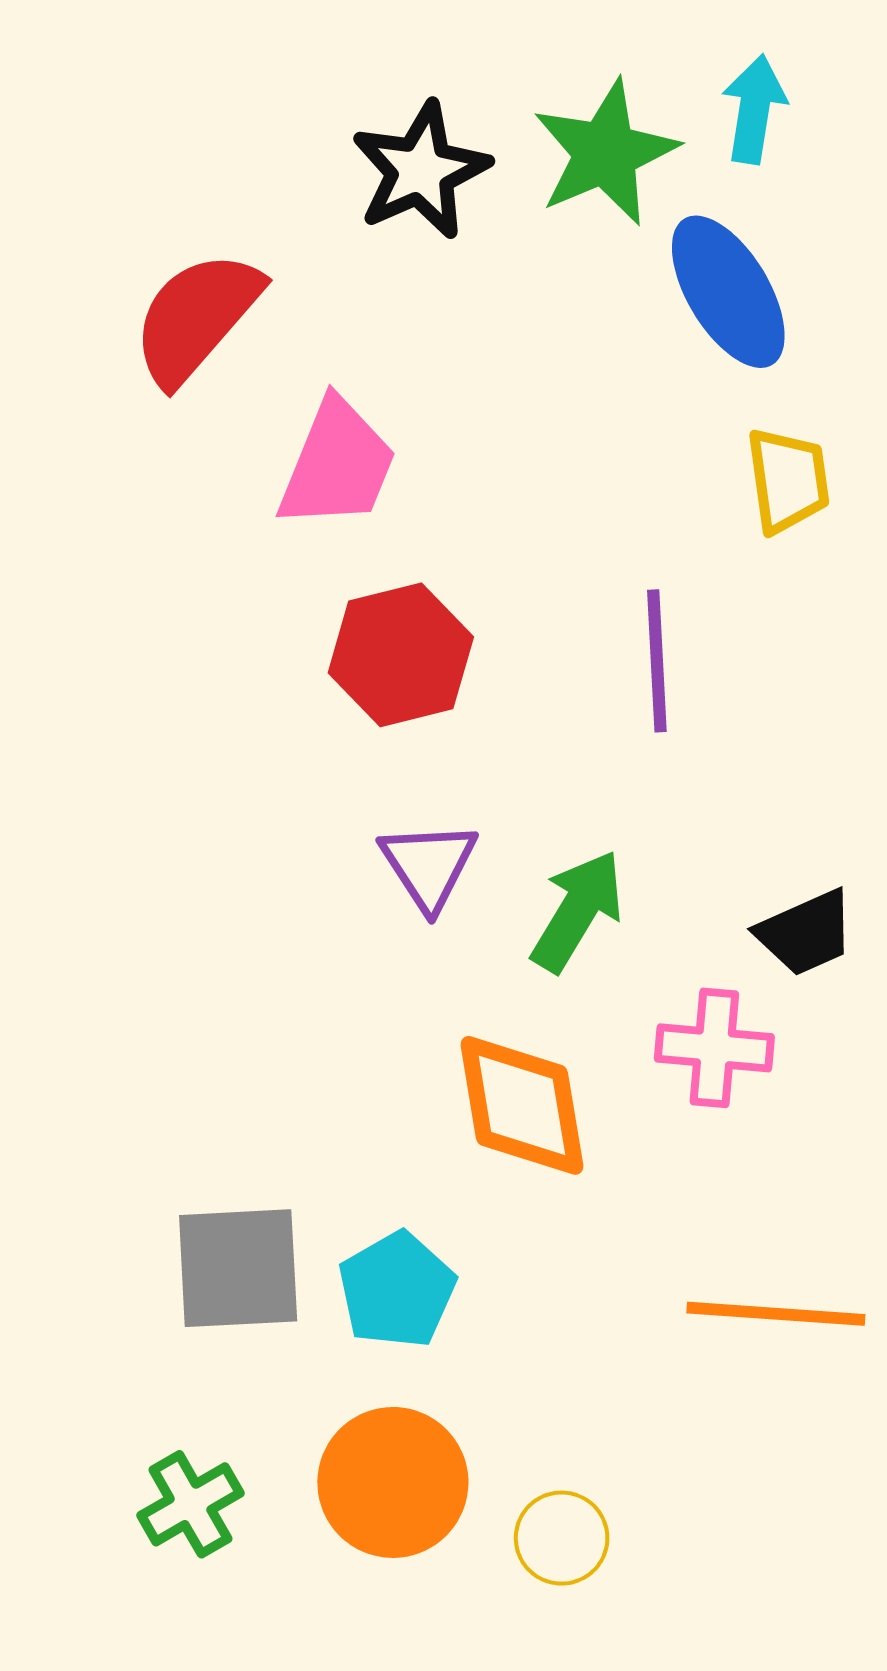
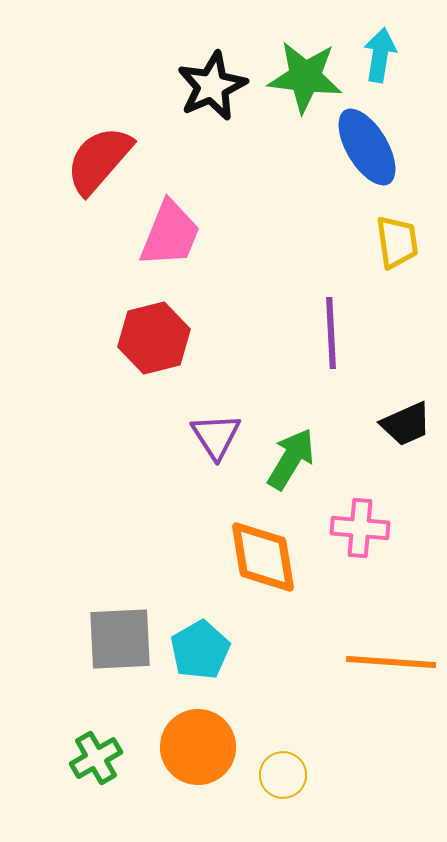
green star: (605, 153) -> (305, 77), turned 30
red hexagon: (401, 655) -> (154, 338), moved
black trapezoid: (806, 933) -> (406, 424), moved

